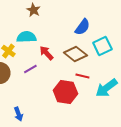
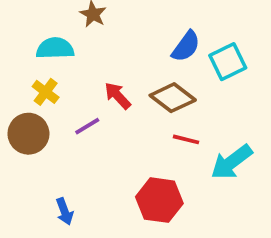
cyan semicircle: (26, 37) -> (55, 48), moved
cyan square: (102, 46) -> (228, 62), moved
red hexagon: (65, 92) -> (159, 200), moved

